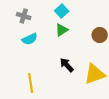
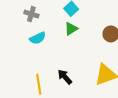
black arrow: (67, 65) -> (65, 77), moved

